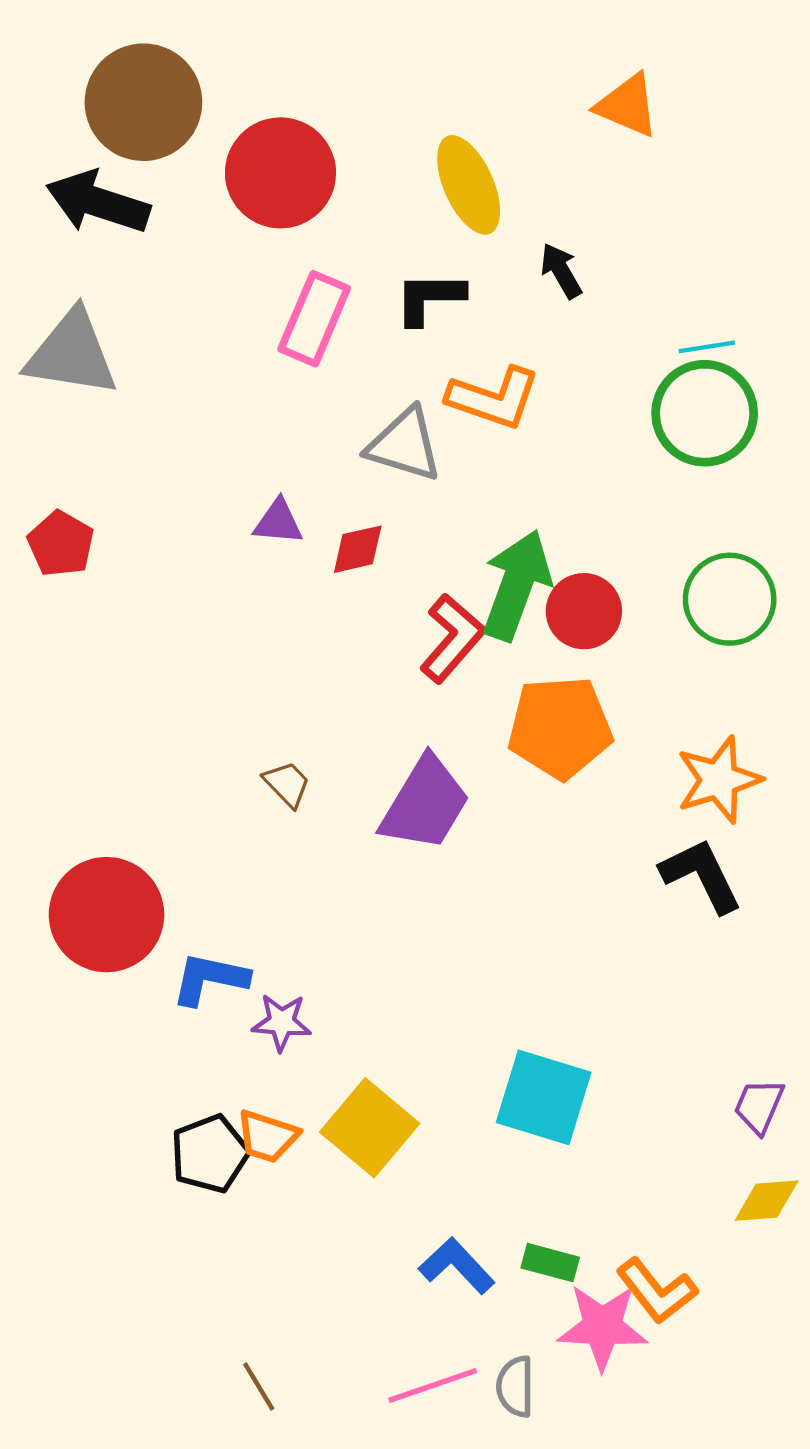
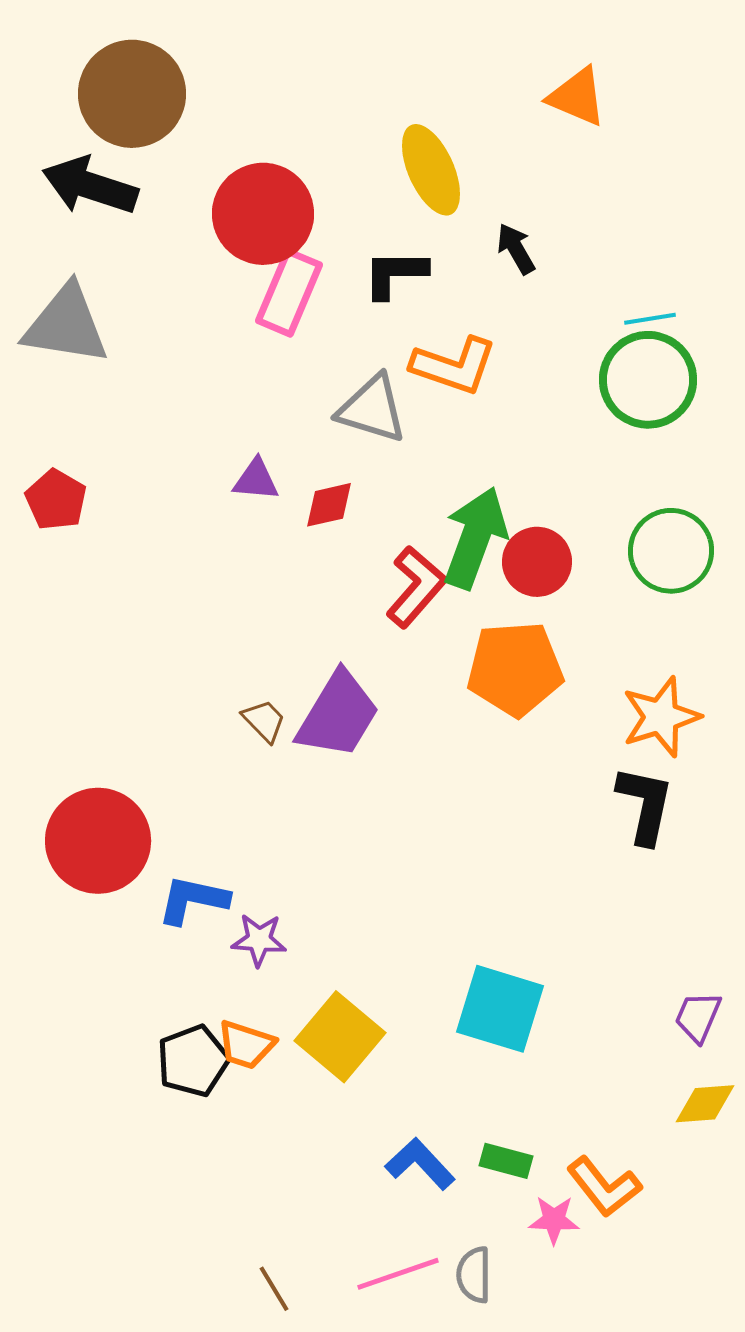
red circle: (280, 173) -> (263, 214), moved
purple trapezoid: (425, 804) -> (338, 715), moved
black L-shape: (701, 875) -> (645, 805), turned 38
pink star: (602, 1327) -> (554, 1220), size x0.6
brown line: (259, 1387) -> (274, 1289), moved

